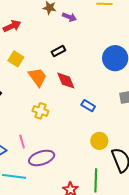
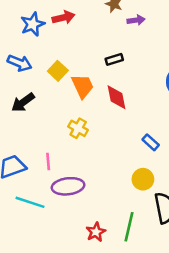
purple arrow: (69, 17) -> (136, 20), turned -40
yellow square: (16, 59) -> (58, 71), moved
blue rectangle: (88, 106) -> (151, 142), moved

